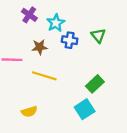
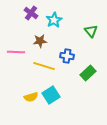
blue cross: (70, 40) -> (67, 56), moved
cyan square: (85, 109) -> (51, 95), moved

